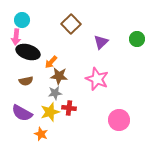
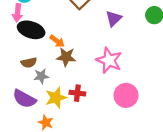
orange arrow: (51, 62) -> (57, 41), turned -96
gray star: (55, 93) -> (41, 76), moved
pink circle: (119, 120) -> (126, 95), moved

